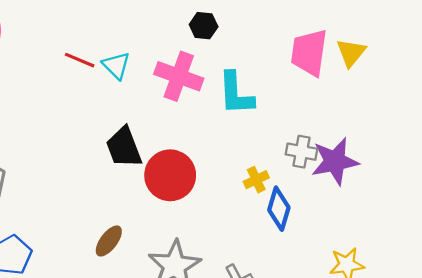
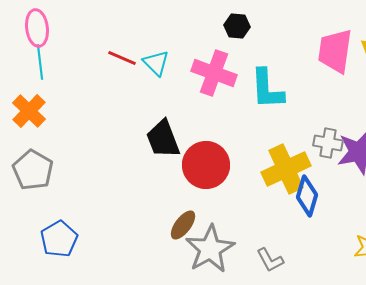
yellow cross: (256, 180) -> (286, 169), size x2.0
brown ellipse: (109, 241) -> (183, 225), moved

